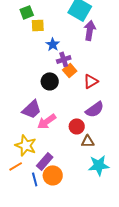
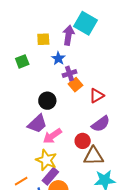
green square: (27, 12) -> (22, 61), moved
purple arrow: (90, 30) -> (68, 35), moved
black circle: (50, 81) -> (47, 101), moved
brown triangle: (88, 141) -> (94, 156), size x1.5
yellow star: (26, 145) -> (46, 160), moved

